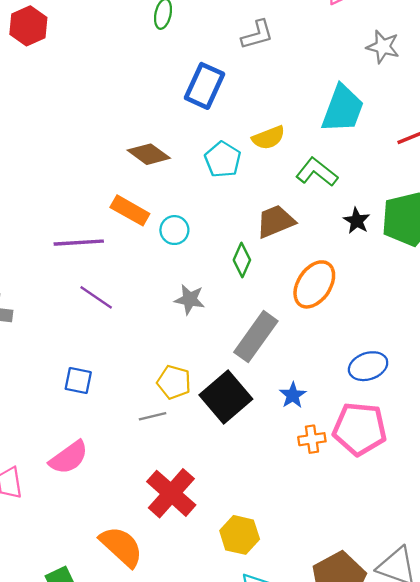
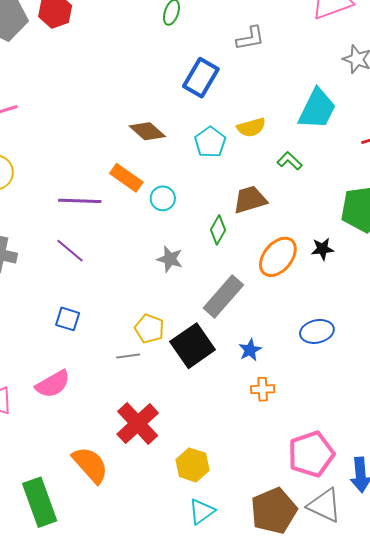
green L-shape: (317, 172) -> (290, 161), size x0.7
black star: (357, 221) -> (322, 249), moved, turned 30
purple line: (96, 297) -> (70, 251), moved
pink pentagon: (360, 429) -> (311, 454), moved, turned -30

